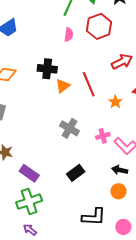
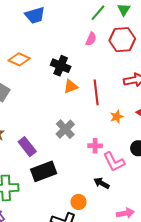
purple rectangle: (29, 173) -> (27, 147), moved
black rectangle: (76, 173) -> (44, 171), moved, size x1.4
orange circle: (118, 191) -> (78, 202), moved

